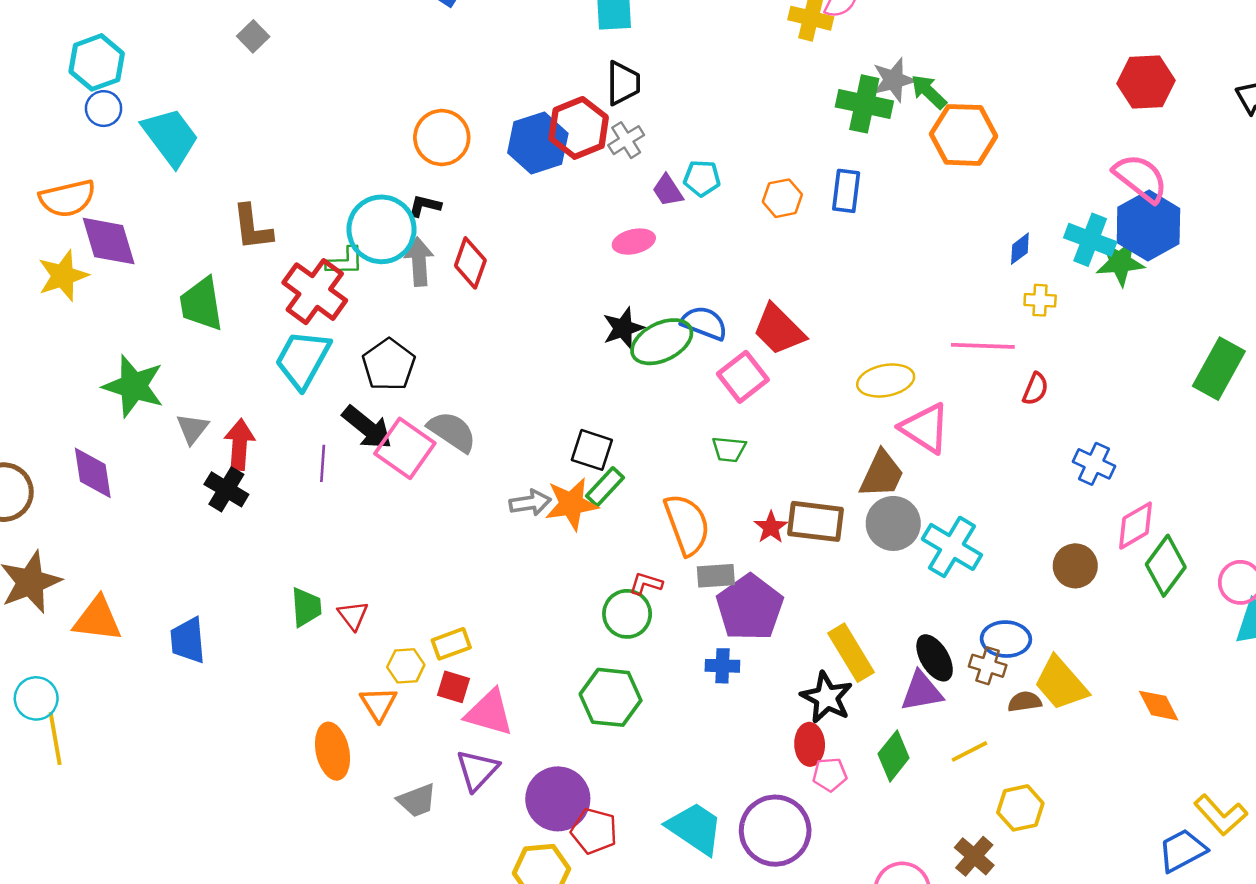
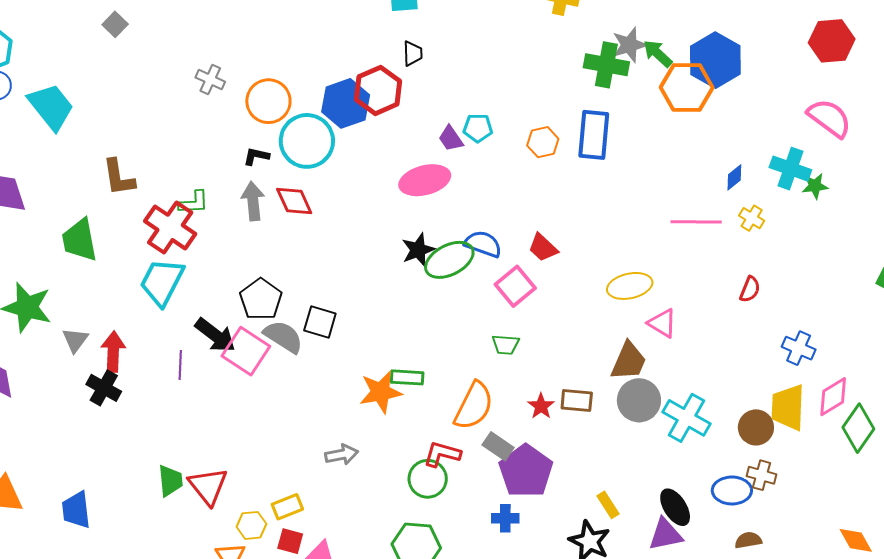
black trapezoid: (623, 83) -> (413, 54), size x0.7
gray cross: (626, 140) -> (210, 80), moved, turned -32
blue rectangle: (846, 191) -> (594, 135), size x1.4
blue hexagon: (1148, 226) -> (715, 60), moved
cyan circle: (381, 229) -> (307, 141), moved
pink ellipse: (634, 242) -> (425, 180), size x1.5
green star: (1120, 262) -> (815, 186), size x0.7
red diamond: (470, 263) -> (294, 201), turned -42
yellow cross: (1040, 300) -> (752, 218), turned 30
red trapezoid: (779, 330) -> (543, 248), size x0.7
pink line: (983, 346) -> (696, 222), moved
black pentagon: (389, 365) -> (261, 299), moved
pink triangle: (925, 428) -> (662, 323), size x0.7
black square: (592, 450) -> (320, 322), moved
green rectangle: (605, 487) -> (407, 377), turned 52
gray arrow: (530, 503) -> (342, 455), moved
brown rectangle: (816, 521) -> (577, 400), size x0.7
orange semicircle: (687, 524) -> (474, 406), turned 48
brown circle: (1075, 566) -> (756, 427), moved
gray rectangle: (716, 576) -> (498, 446), turned 40
red L-shape: (646, 584) -> (442, 454), size x1.4
red triangle: (353, 615) -> (208, 486), size x1.6
yellow rectangle: (851, 653) -> (608, 505), size x0.6
brown cross: (988, 666) -> (761, 475), moved
yellow trapezoid: (1061, 683) -> (788, 407), moved, turned 45

